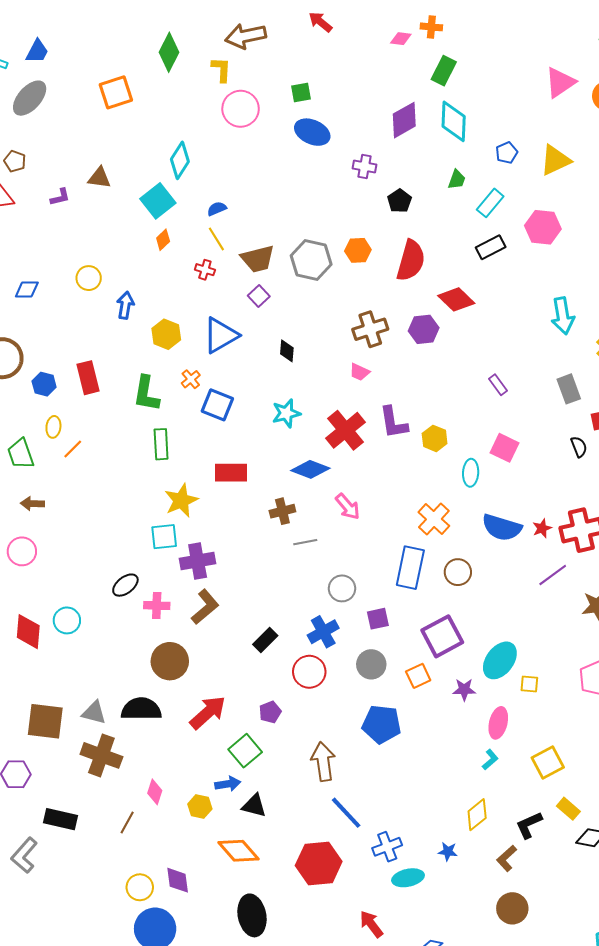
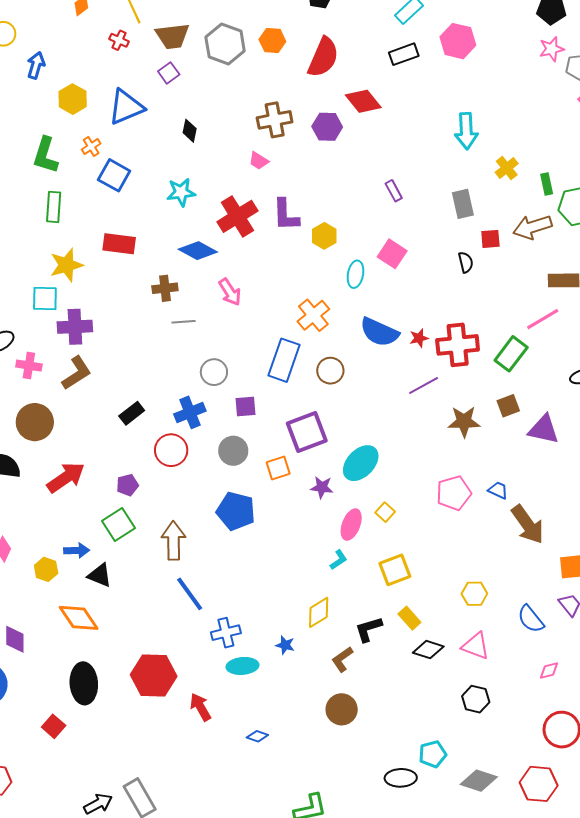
yellow square: (529, 684) -> (385, 512), moved, turned 30
green square: (245, 751) -> (119, 525), moved
red hexagon: (319, 863) -> (154, 675), moved

